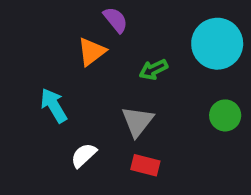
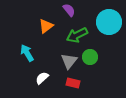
purple semicircle: (116, 20) -> (69, 10), moved
green arrow: (153, 70) -> (77, 35), size x1.5
green circle: (225, 115) -> (90, 57), moved

